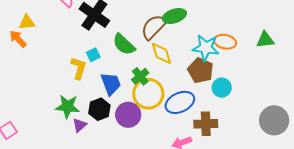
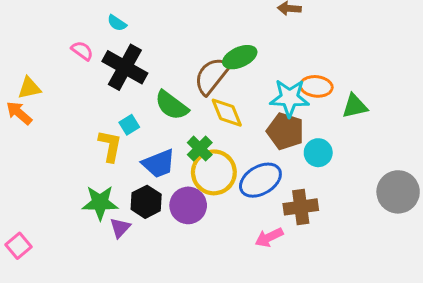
green triangle: (265, 40) -> (355, 106), moved
blue trapezoid: (111, 84) -> (159, 164), turned 95

